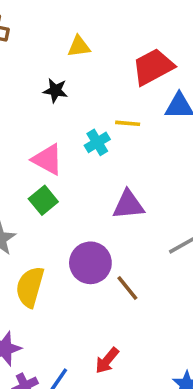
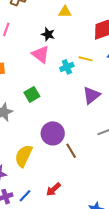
pink triangle: (47, 159) -> (41, 54), moved
purple triangle: (128, 205) -> (92, 95), moved, turned -42
yellow semicircle: (30, 287) -> (24, 156), moved

